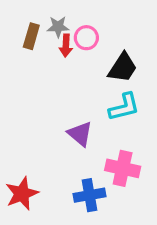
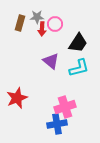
purple triangle: (80, 134) -> (51, 61), moved
pink cross: (123, 168) -> (65, 107), moved, turned -30
red star: (22, 194) -> (17, 98), moved

